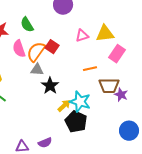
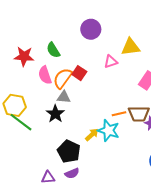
yellow triangle: (105, 34) -> (130, 47), moved
orange line: (90, 69) -> (119, 114), moved
black star: (50, 86) -> (55, 114), moved
black pentagon: (76, 122) -> (69, 151), moved

